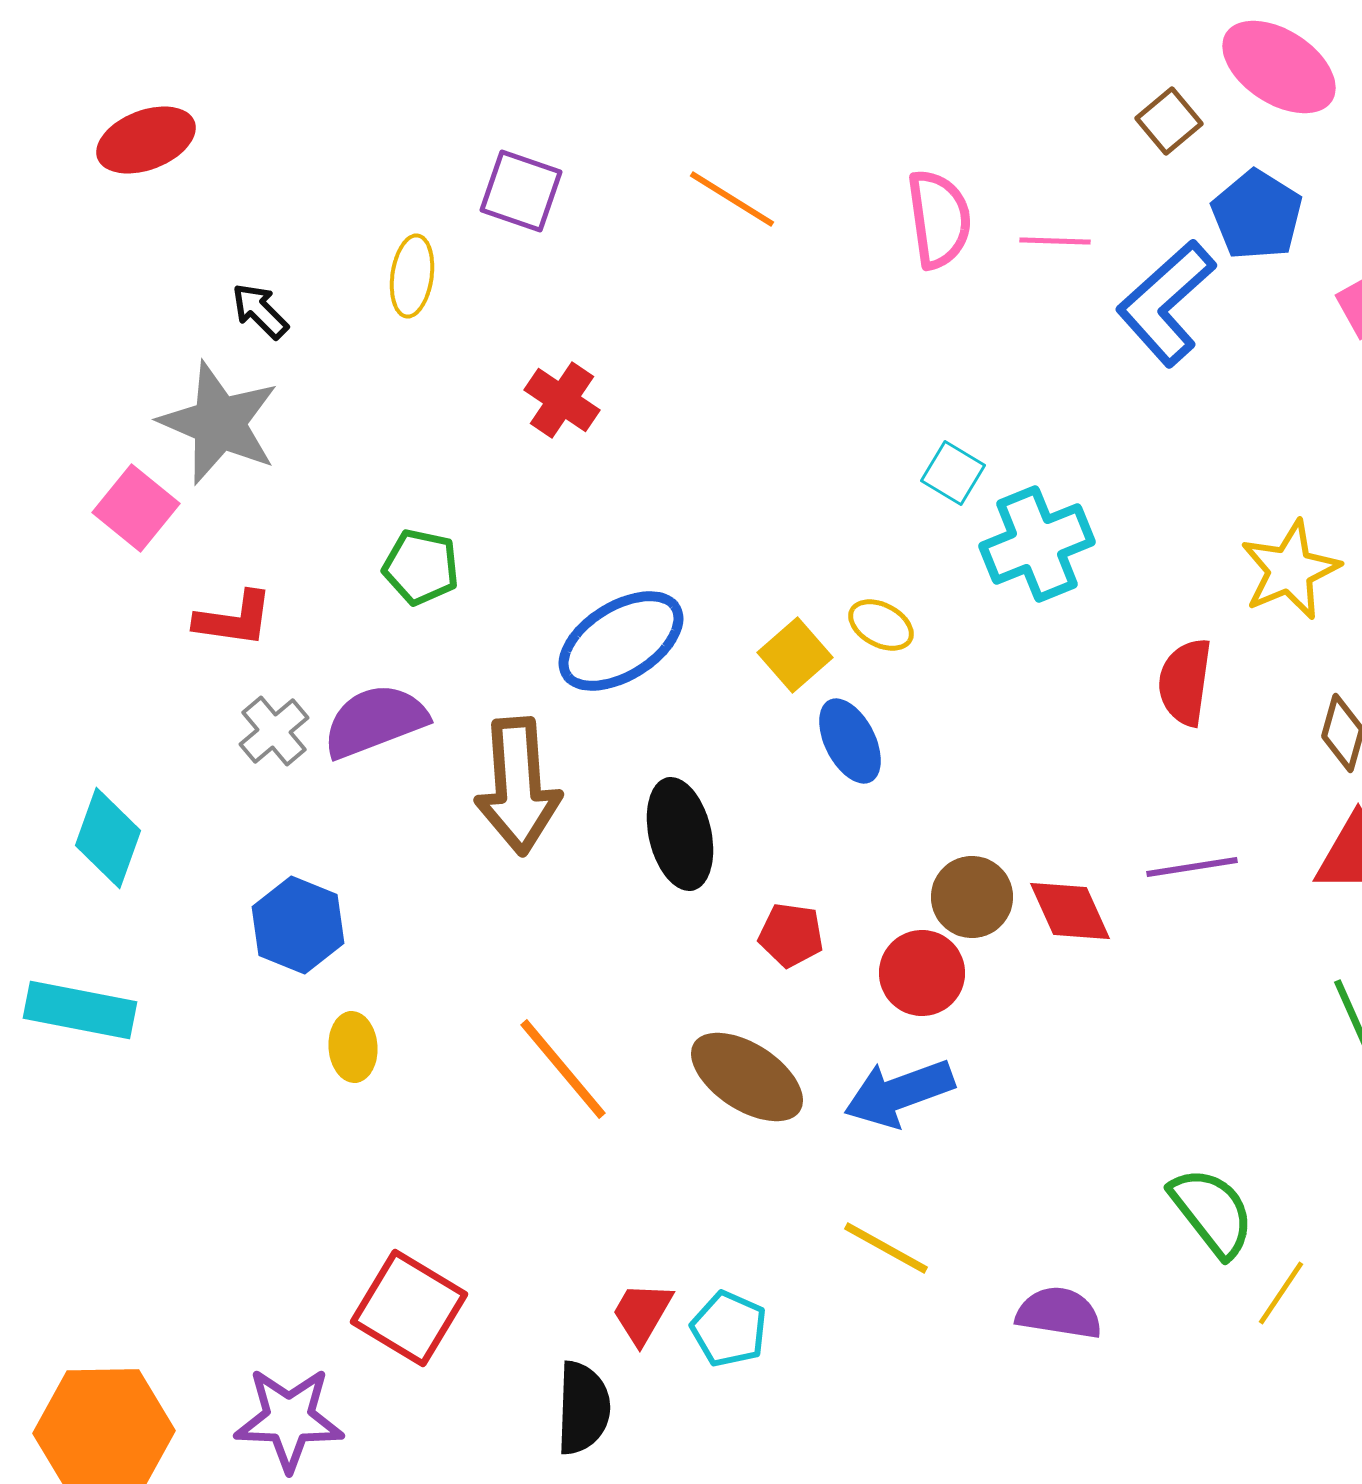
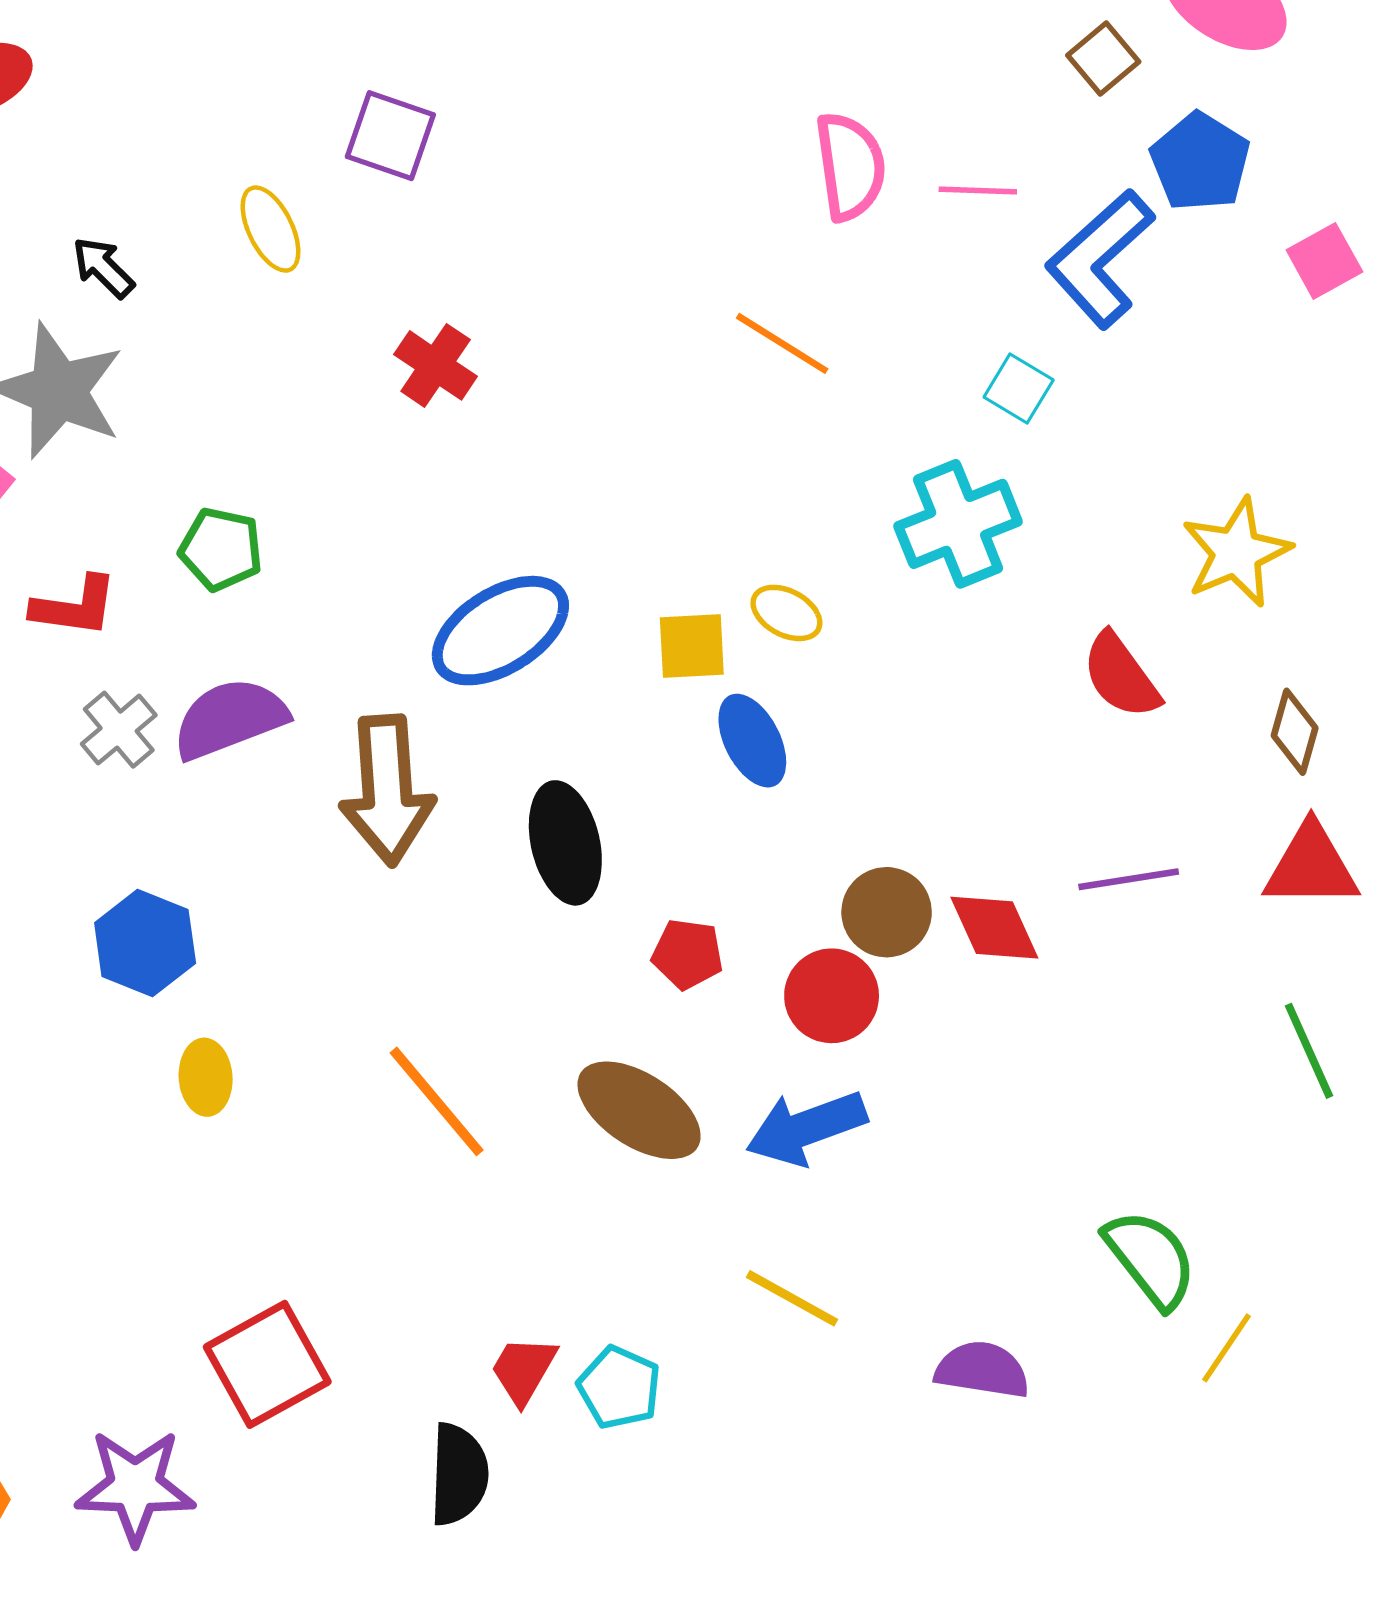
orange line: (732, 199) -> (782, 343), moved
yellow ellipse: (412, 276) -> (270, 229), turned -34
cyan square: (953, 473) -> (1019, 389), moved
green pentagon: (421, 567) -> (221, 549), moved
yellow square: (795, 655) -> (692, 646), turned 38
red semicircle: (1185, 682) -> (1121, 676), turned -44
red square: (409, 1308) -> (267, 1364), turned 30

